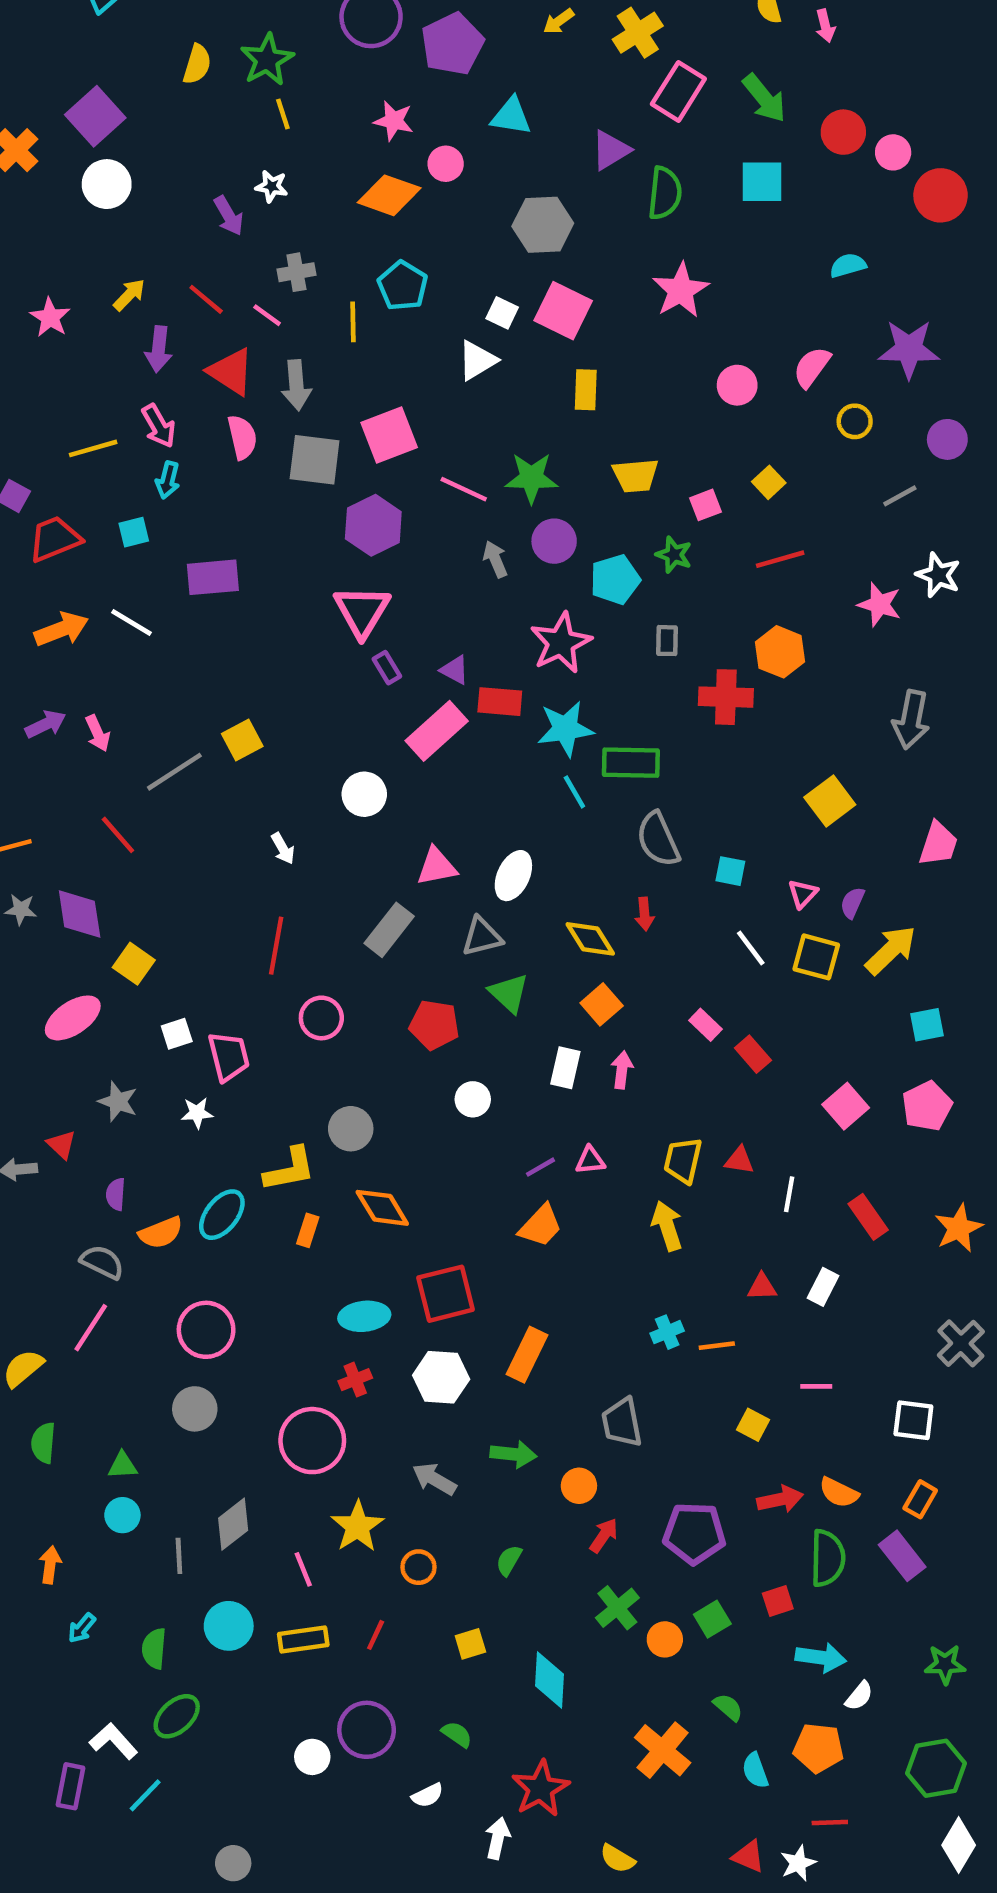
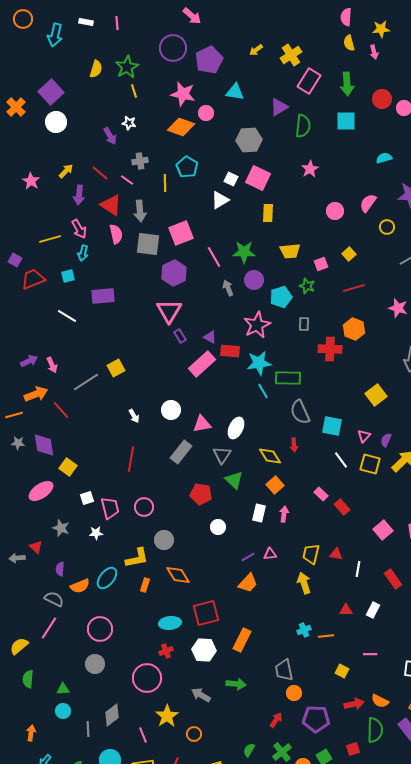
green arrow: (764, 98) -> (347, 84), turned 35
pink star: (394, 121) -> (183, 94), size x1.4
pink star: (681, 290) -> (310, 169), size x0.7
pink line: (464, 489) -> (214, 257), turned 35
orange arrow: (61, 629) -> (36, 394), moved
white circle: (364, 794) -> (171, 410), moved
cyan square: (730, 871) -> (332, 426), size x1.5
gray triangle: (482, 937) -> (222, 455), turned -42
pink circle: (321, 1018) -> (144, 507), moved
orange circle: (579, 1486) -> (294, 693), moved
green semicircle: (509, 1560) -> (249, 750), moved

